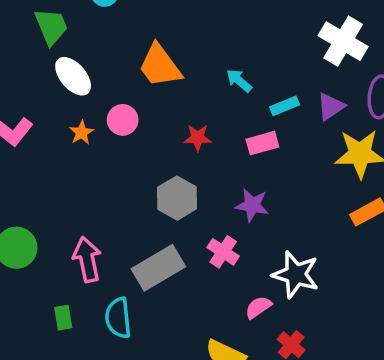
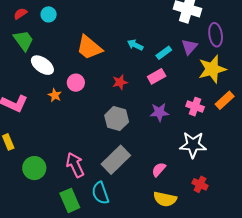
pink cross: (223, 252) -> (195, 107), moved
pink semicircle: (258, 307) -> (159, 169), moved
green rectangle: (63, 318) -> (70, 200), size x1.6

